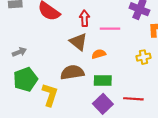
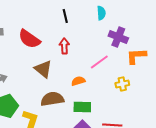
pink line: (110, 29) -> (99, 62), moved, turned -36
brown triangle: (78, 42) -> (43, 69), moved

